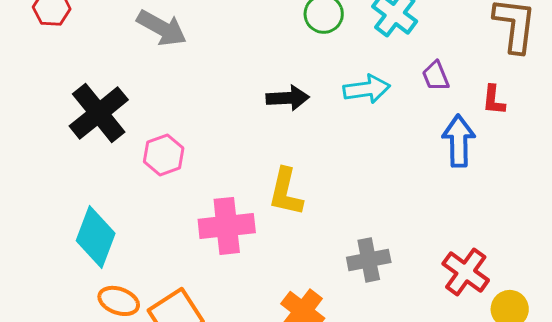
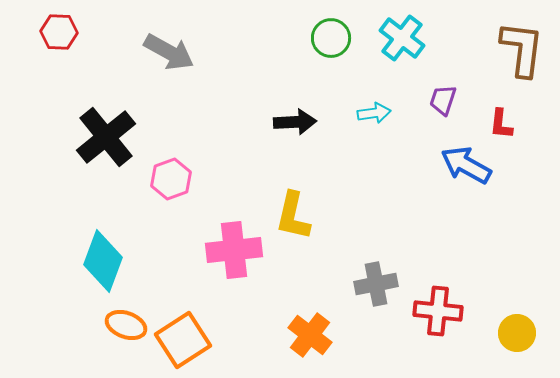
purple trapezoid: (436, 76) -> (443, 100), turned 40
cyan arrow: (367, 89) -> (374, 113), size x0.7
blue arrow: (459, 141) -> (466, 165), turned -60
red cross: (466, 272) -> (438, 311), moved, turned -30

